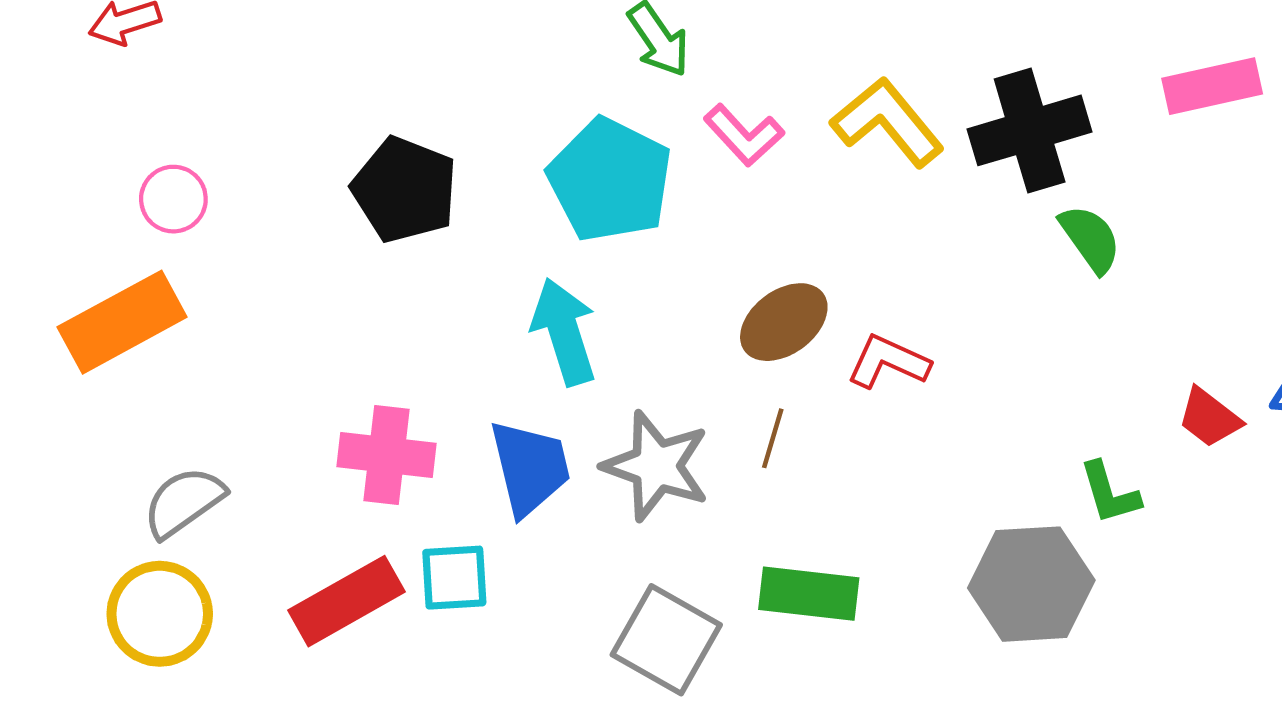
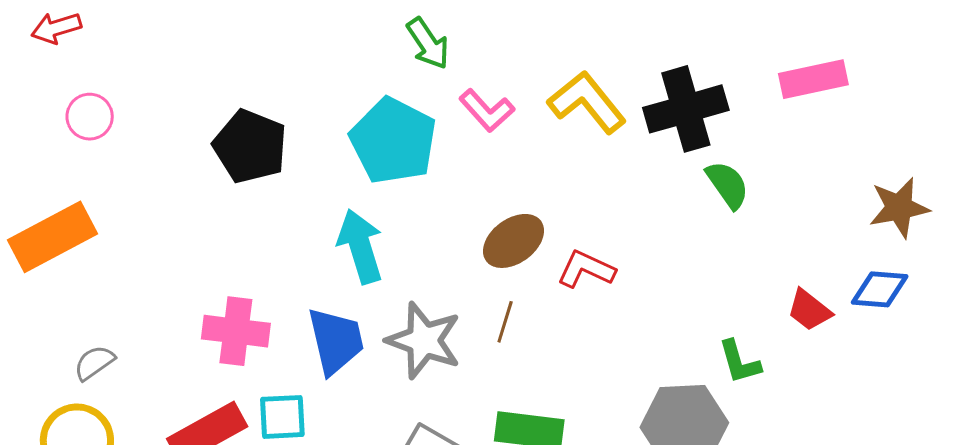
pink circle: (173, 199) -> (90, 117), moved
gray semicircle: (184, 502) -> (94, 363), size x0.7

